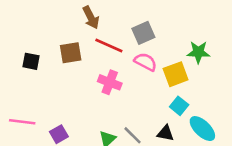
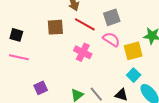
black square: (31, 61) -> (16, 35), moved
pink line: (22, 122) -> (19, 57), moved

